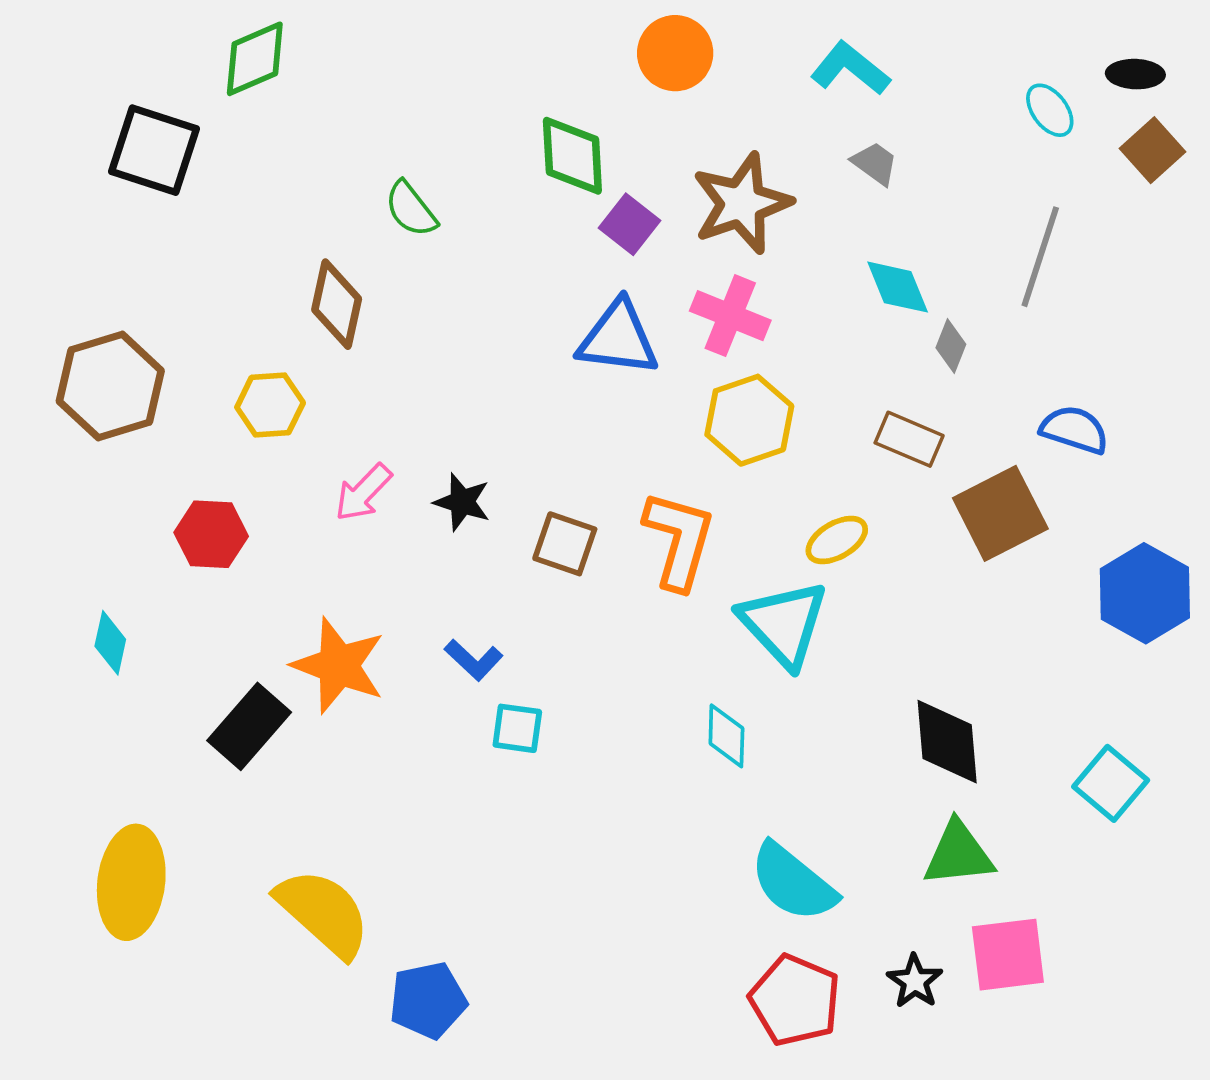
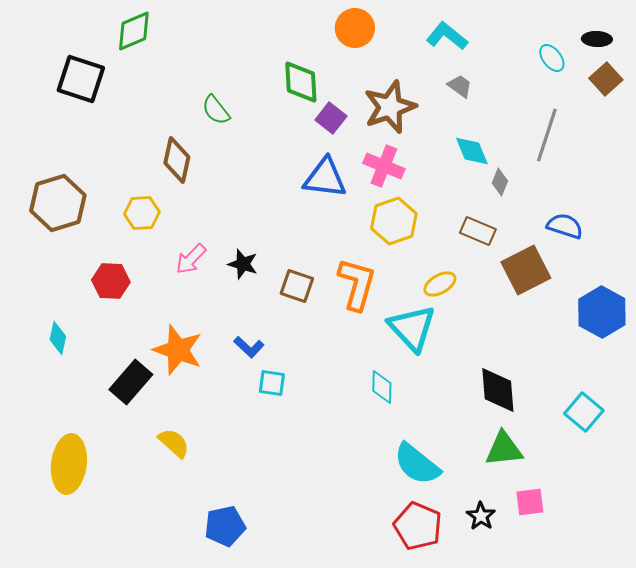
yellow semicircle: (323, 913) -> (174, 443), moved, size x0.6
pink square: (1008, 955) -> (530, 502), size x0.7

